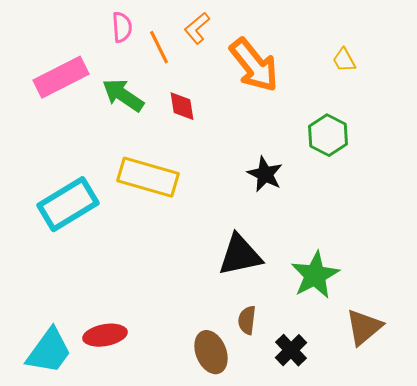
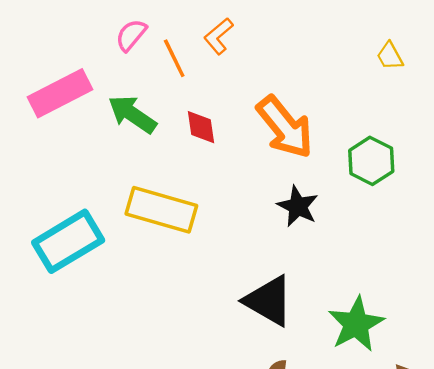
pink semicircle: (122, 27) -> (131, 35), turned -136
yellow trapezoid: (344, 60) -> (390, 56), moved
orange arrow: (254, 65) -> (285, 127), moved
black triangle: (240, 255) -> (269, 301), turned 42

